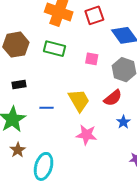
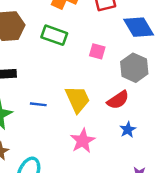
pink star: (87, 135) -> (83, 141), turned 30

